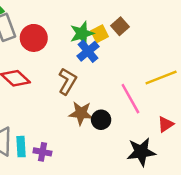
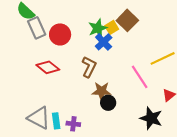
brown square: (120, 26) -> (127, 20), size x1.5
black circle: (101, 120) -> (108, 103), moved
black star: (141, 152) -> (151, 118), turned 30

